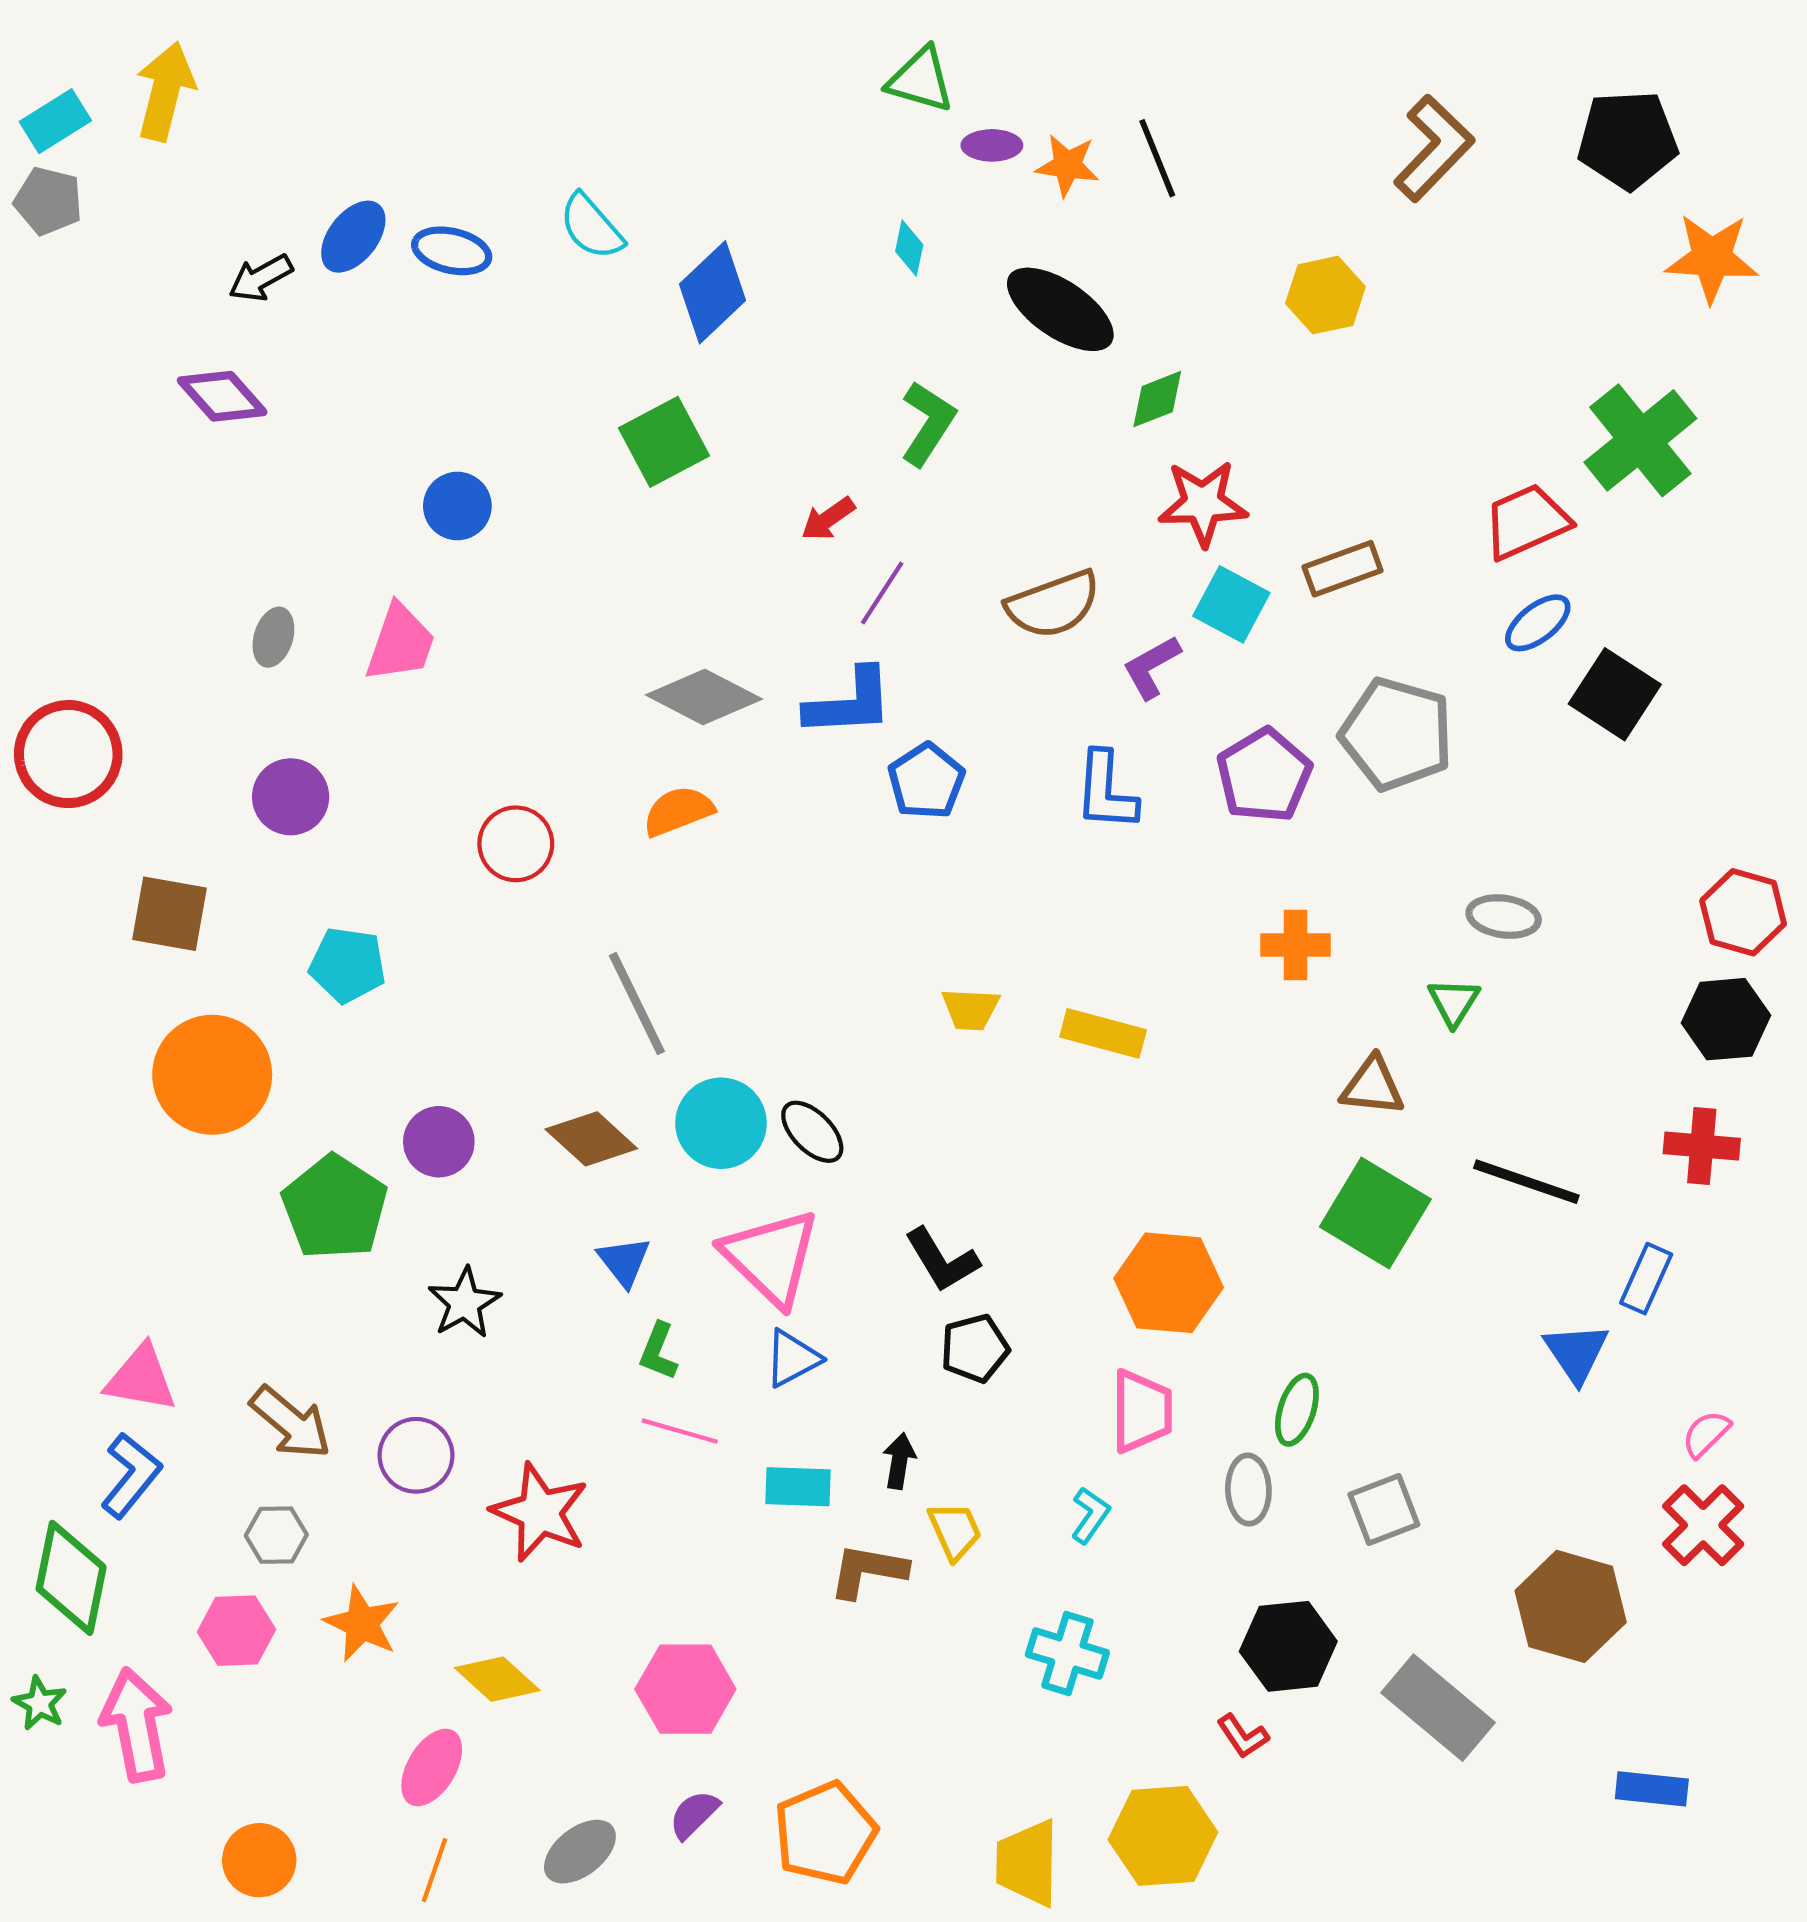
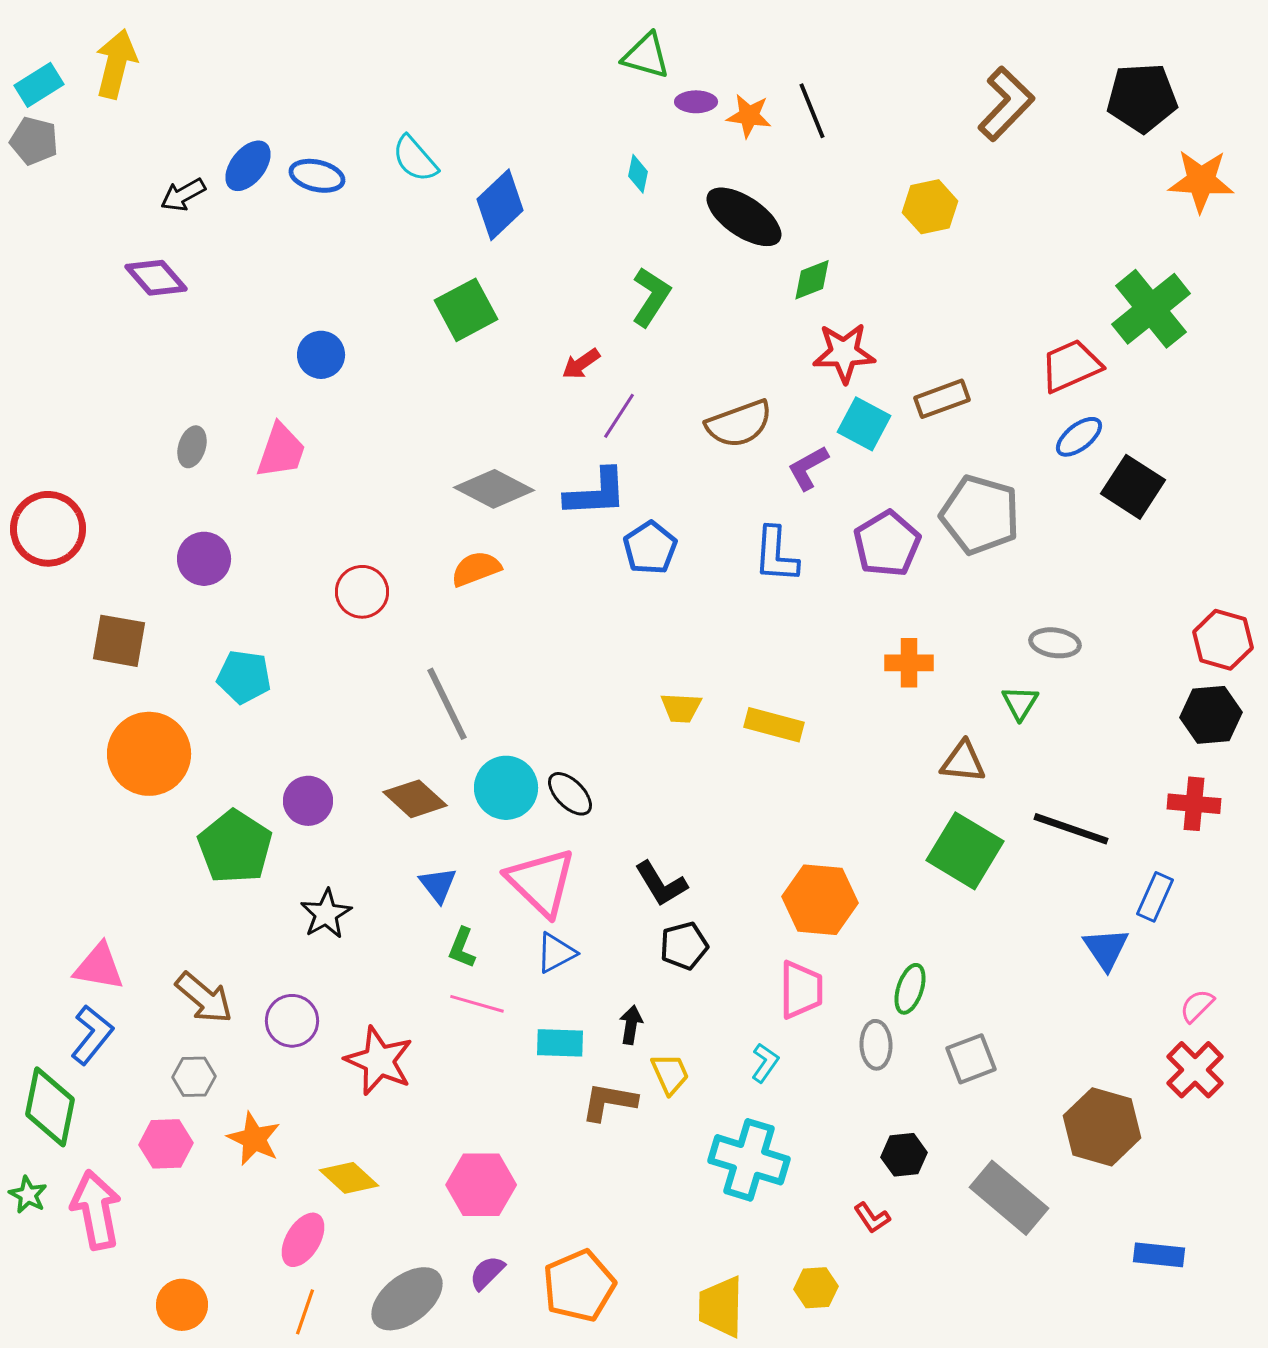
black hexagon: (1288, 1646) -> (904, 1155), size x0.7
cyan cross: (1067, 1653) -> (749, 1160), size x1.4
yellow hexagon: (1163, 1836) -> (816, 1288), size x0.6
gray ellipse: (580, 1852) -> (407, 1299), size x1.4

